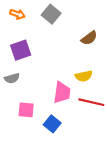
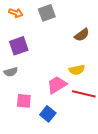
gray square: (51, 14) -> (47, 13), turned 30
pink trapezoid: (62, 92) -> (57, 85), turned -130

